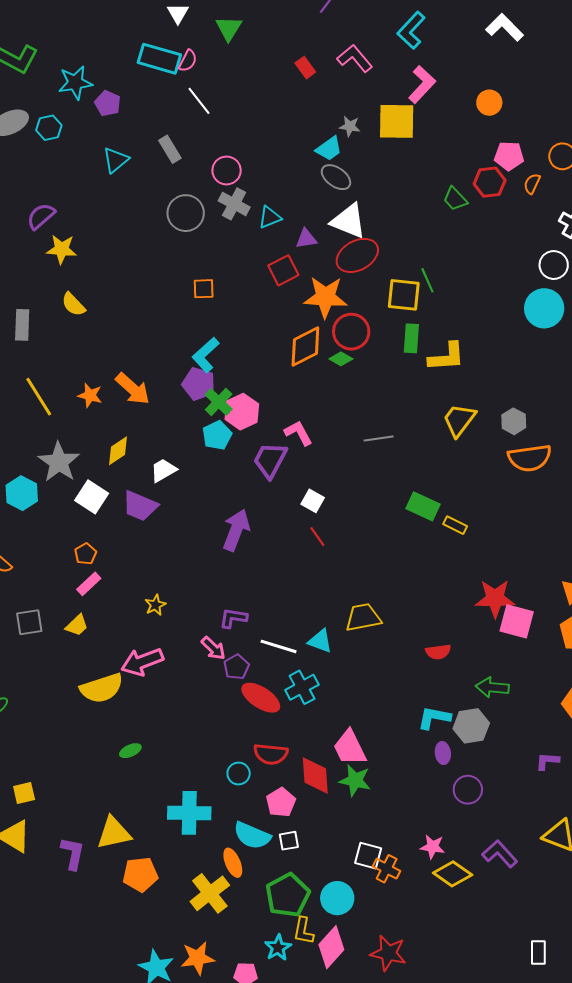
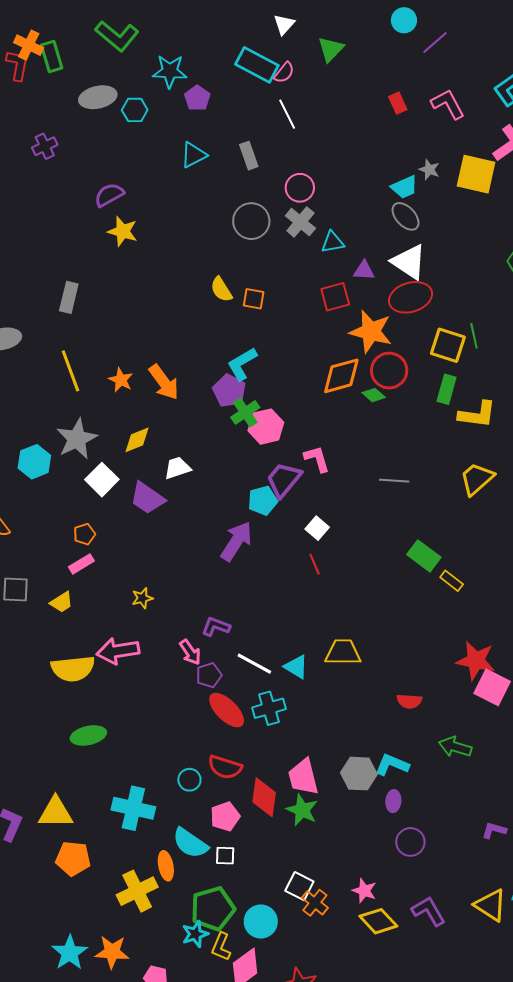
yellow semicircle: (73, 304) -> (221, 289), moved
cyan pentagon: (217, 435) -> (263, 501), moved
gray hexagon: (471, 726) -> (359, 774), moved
green ellipse: (130, 751) -> (88, 735), size x1.6
cyan star: (278, 948) -> (195, 934), moved

